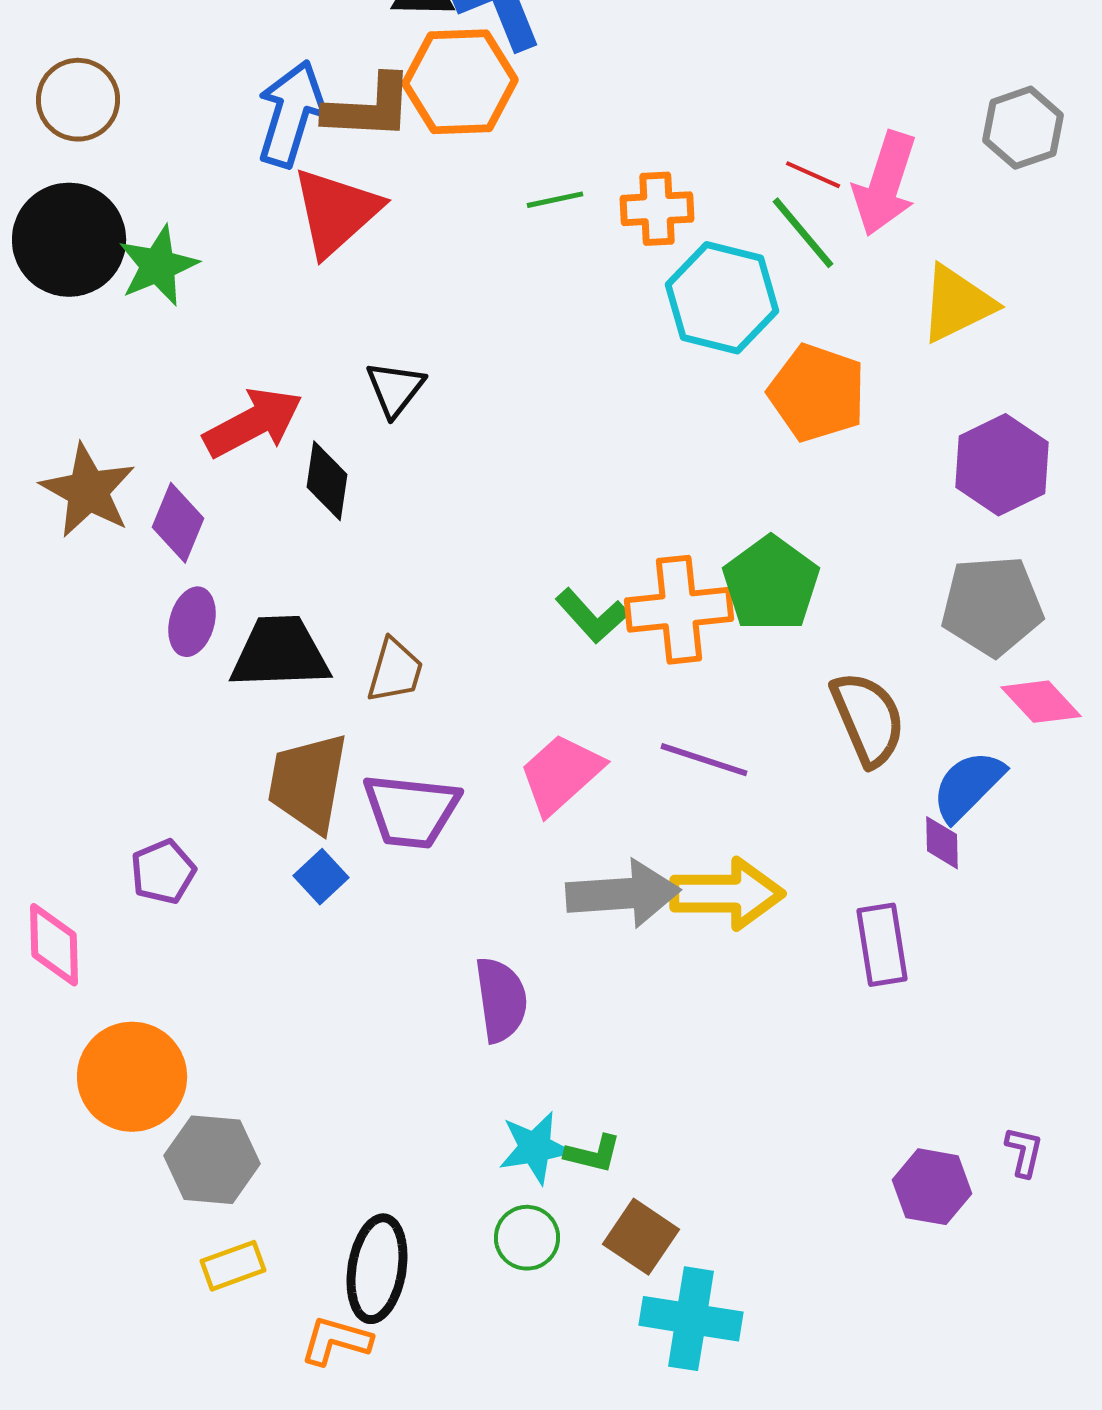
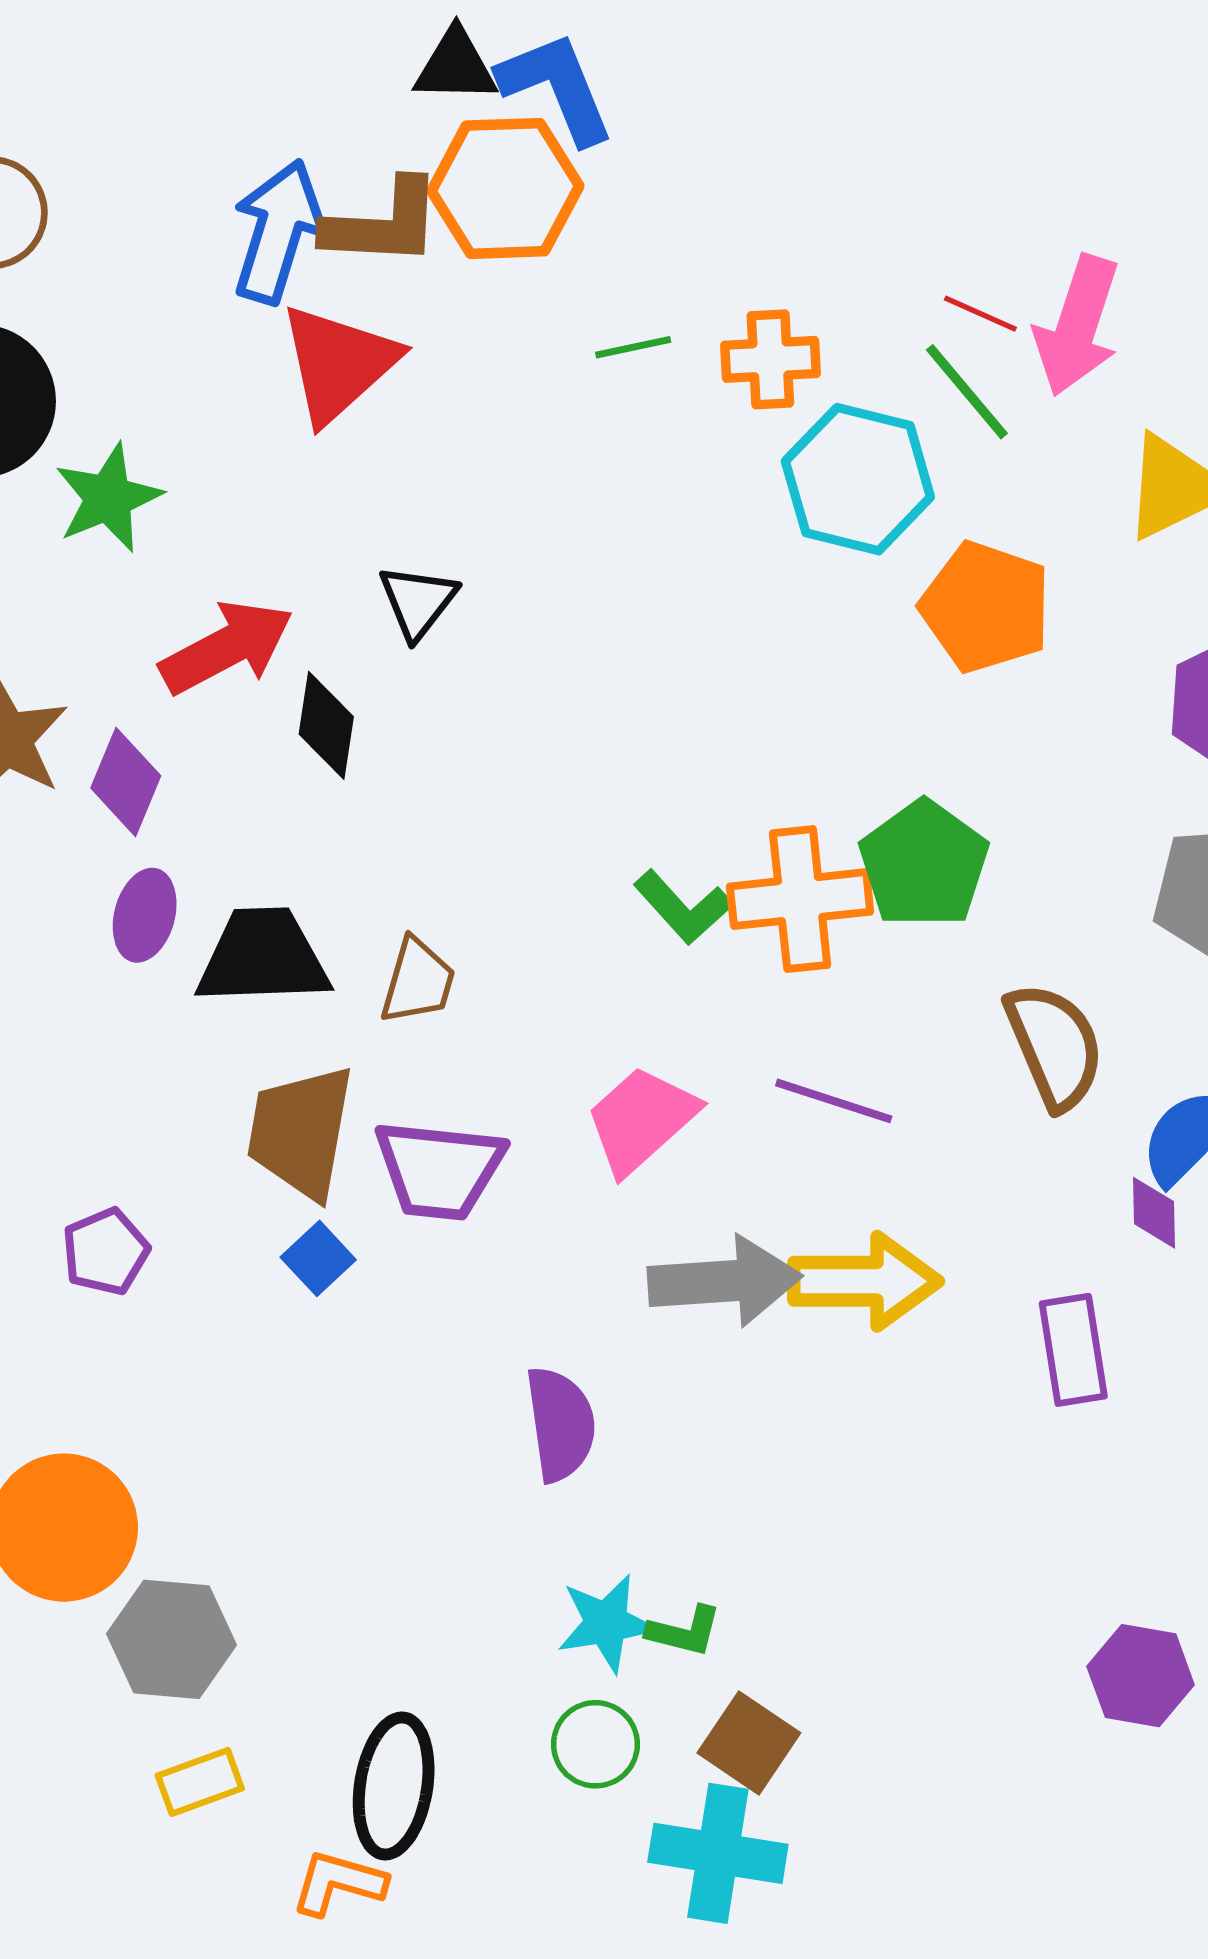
green star: (158, 266) -> (108, 498), moved
cyan cross: (691, 1319) -> (718, 1853), moved

